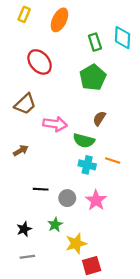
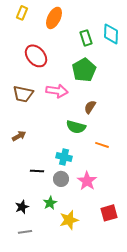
brown trapezoid: (25, 104) -> (23, 94), turned 55
pink arrow: (55, 124) -> (57, 91), moved
cyan cross: (87, 165) -> (64, 157), moved
red square: (92, 266) -> (109, 213), moved

